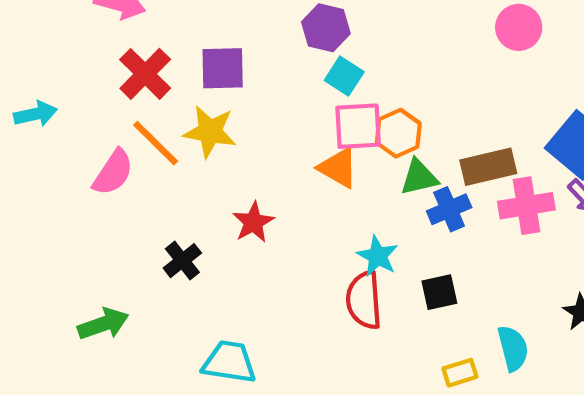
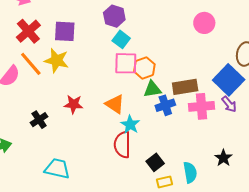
orange triangle: (338, 168) -> (115, 104), moved
red star: (253, 222) -> (74, 104), turned 30
black square: (439, 292) -> (155, 162), moved, turned -30

